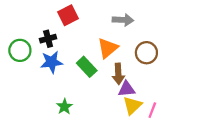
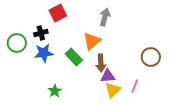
gray arrow: (123, 20) -> (105, 17), turned -78
brown circle: (146, 53) -> (151, 57), moved
pink line: (152, 110) -> (135, 86), moved

